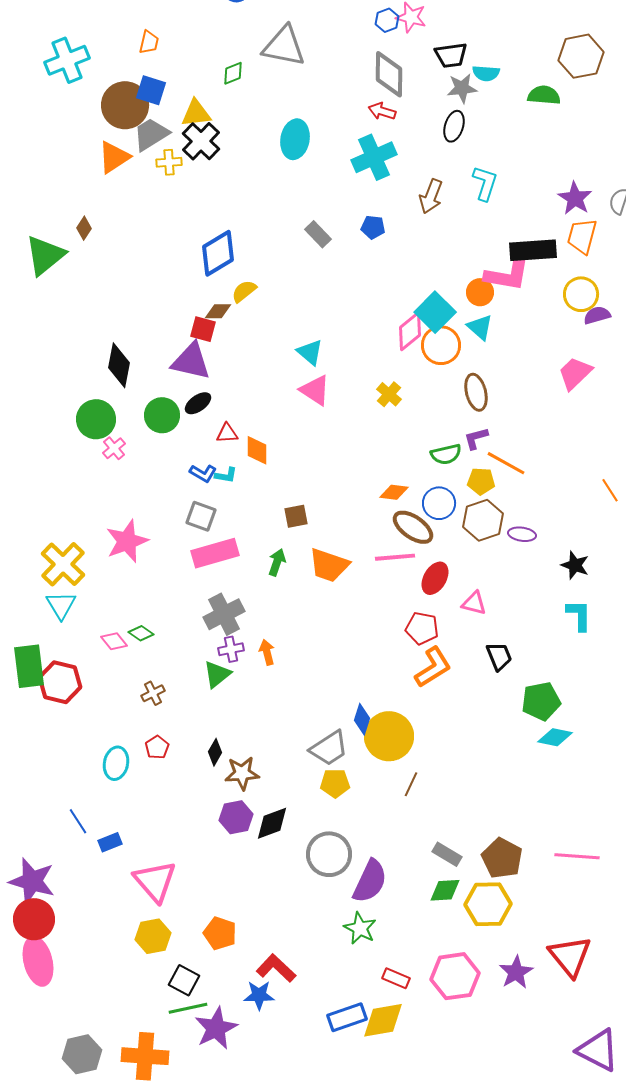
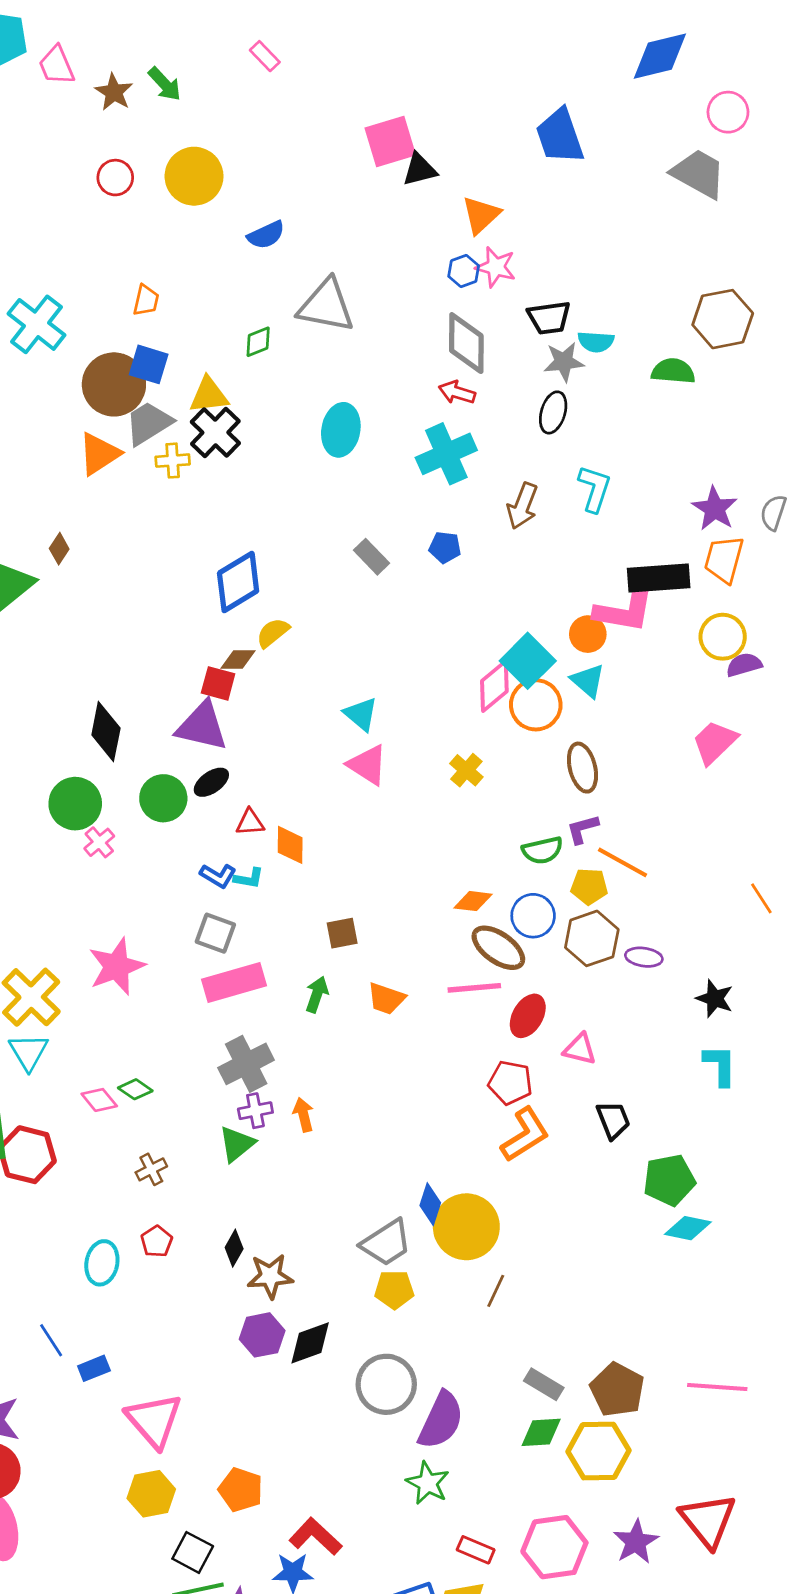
cyan cross: (67, 60) -> (37, 324), turned -30
orange trapezoid: (329, 565) -> (386, 999), size x0.7

